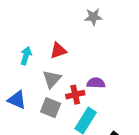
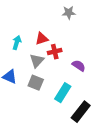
purple semicircle: (96, 83) -> (79, 66), moved, turned 32
red cross: (75, 95) -> (55, 52), moved

